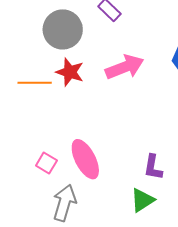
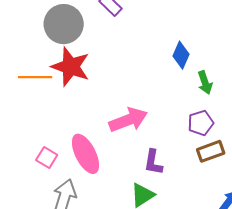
pink arrow: (125, 67) -> (128, 120), moved
red star: (70, 72) -> (71, 67), size x1.4

